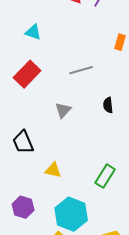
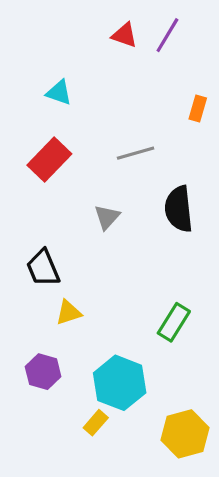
black semicircle: (108, 105) -> (179, 209), size x1.8
yellow triangle: (53, 170) -> (69, 313), moved, turned -30

